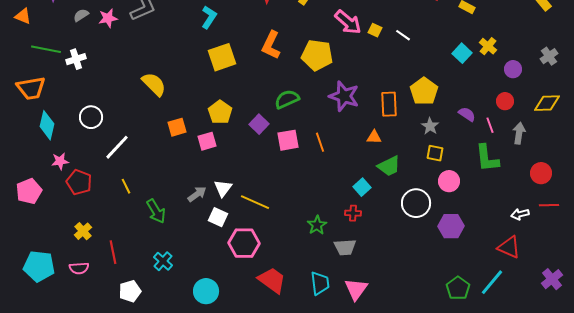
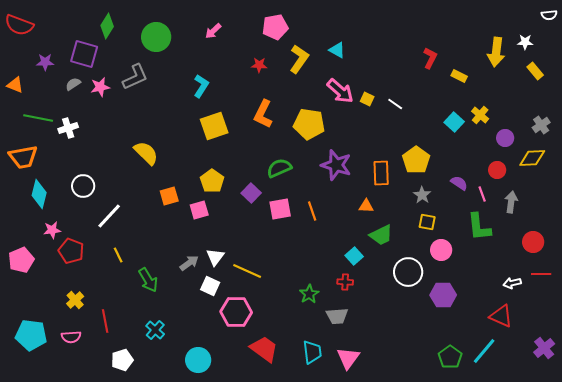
yellow diamond: (547, 103) -> (532, 158), moved

